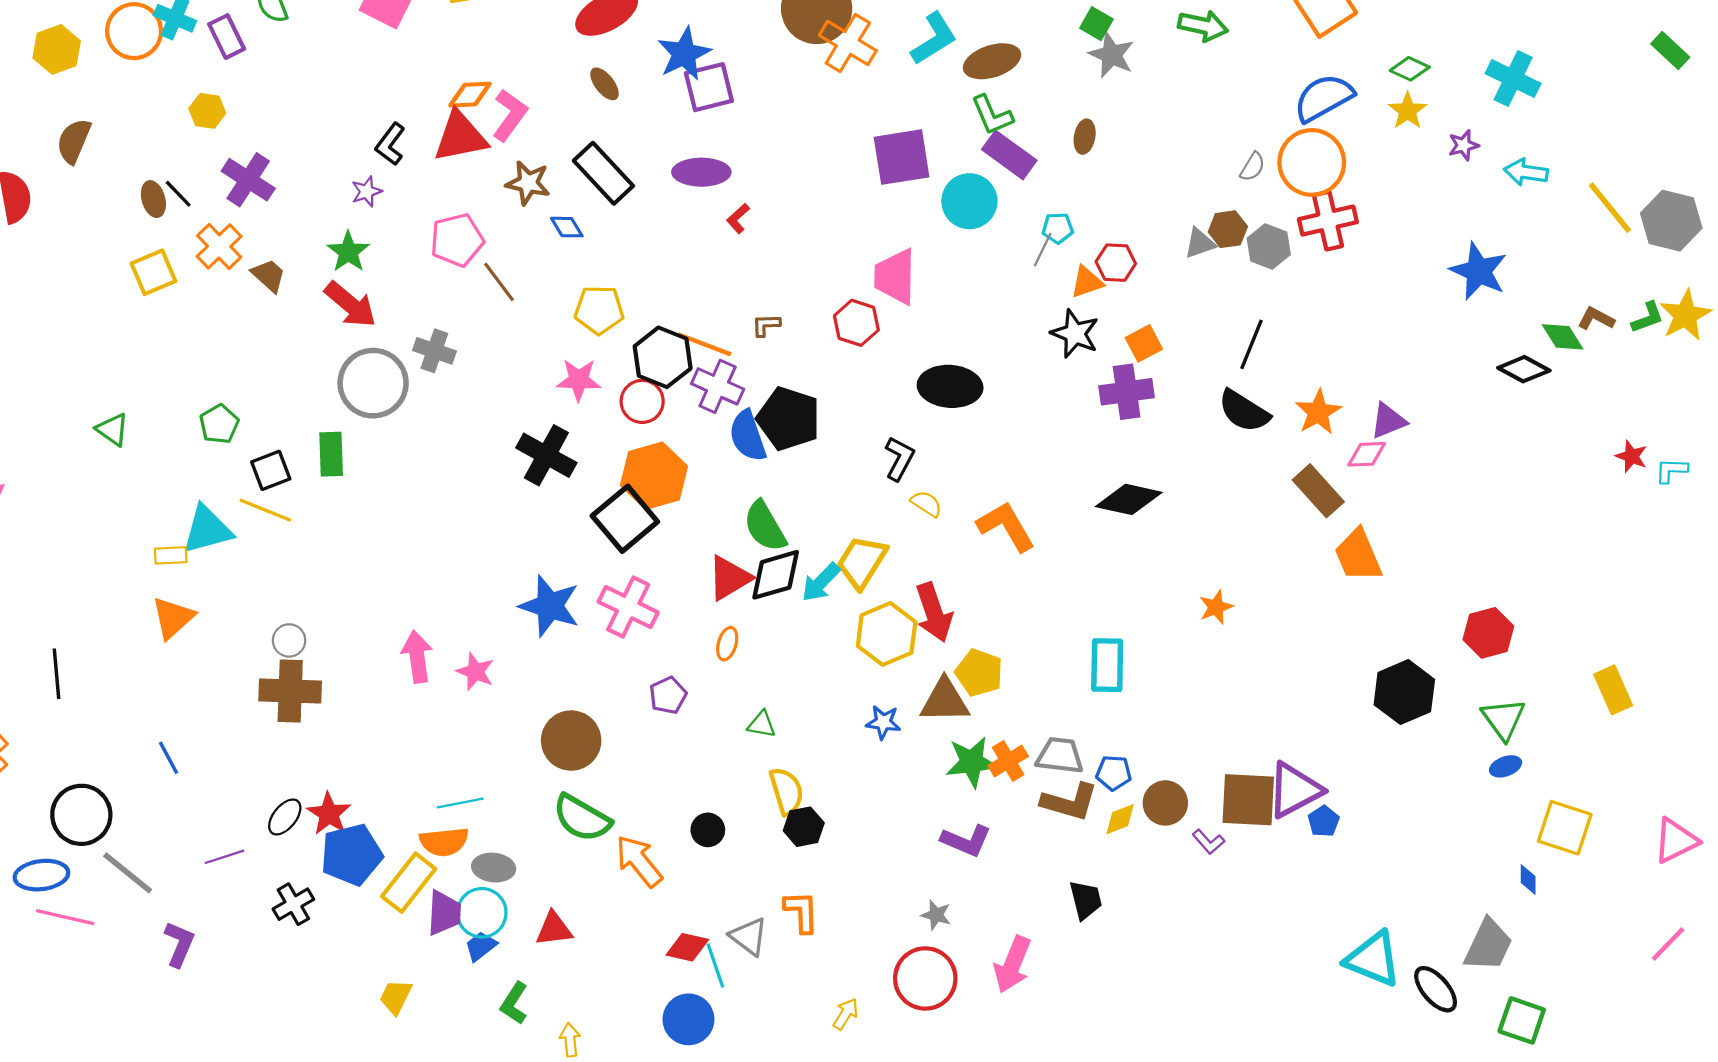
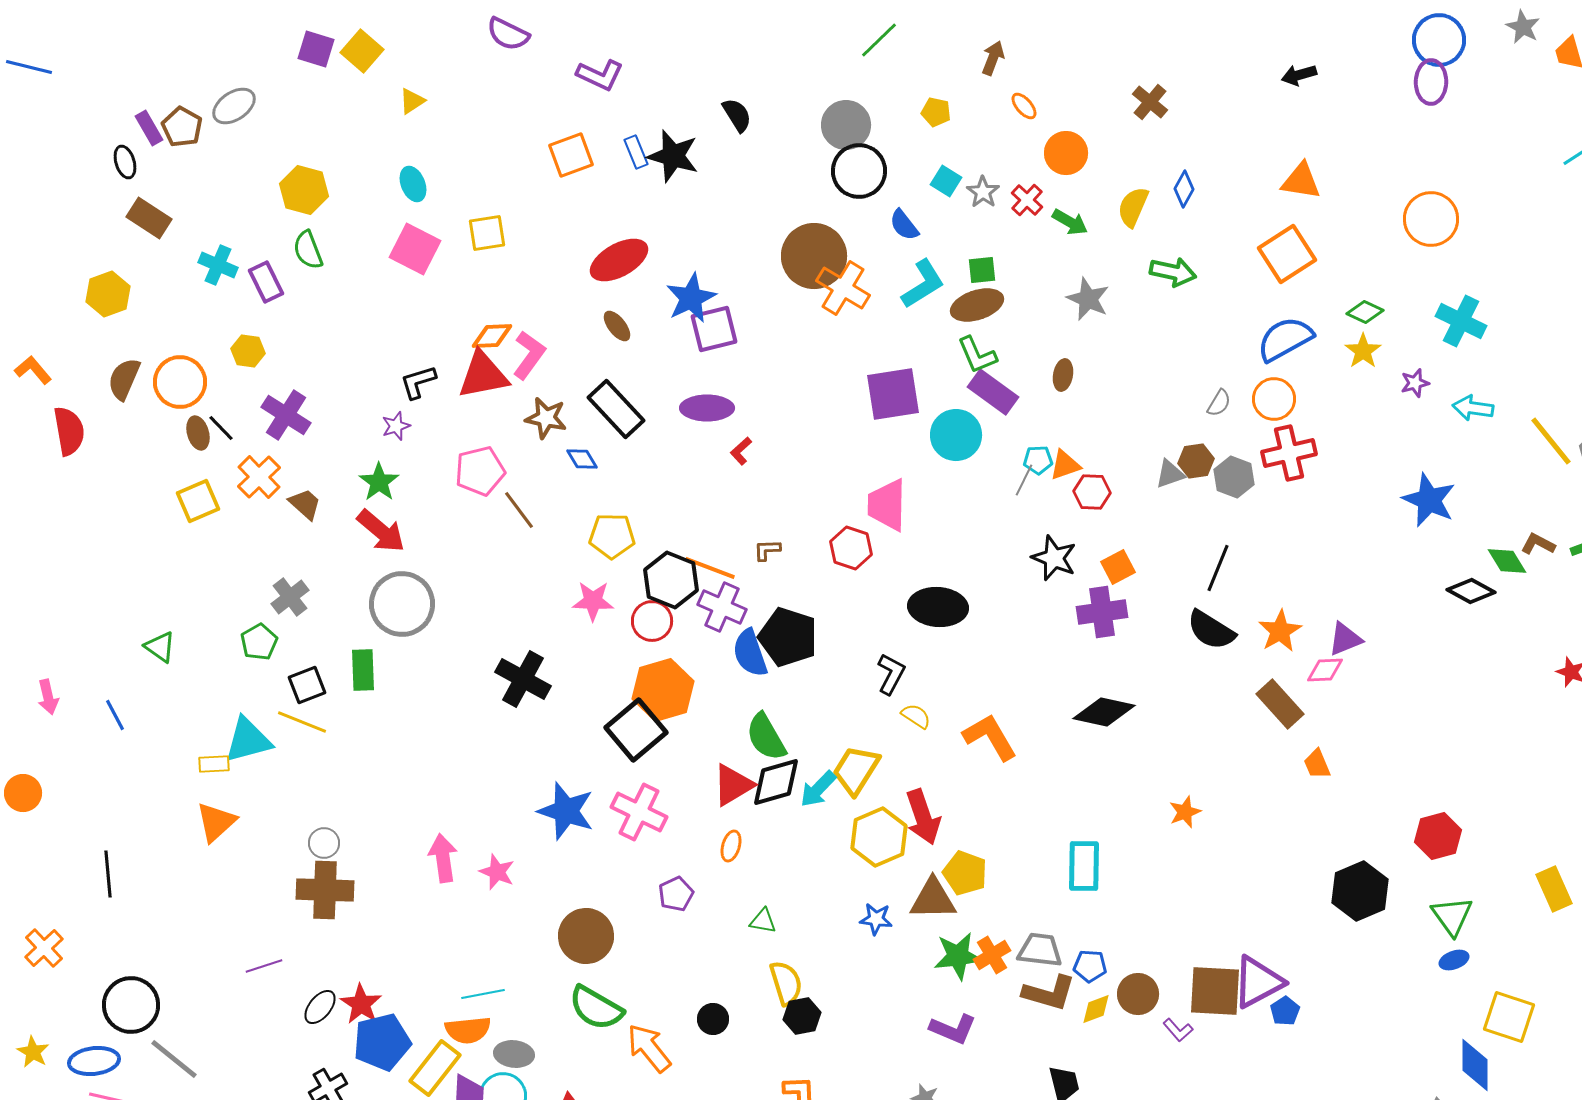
green square: (1096, 24) -> (982, 270), moved, turned -36
orange circle: (134, 31) -> (180, 382), moved
black L-shape: (390, 144) -> (418, 382), turned 36
orange circle: (1312, 162) -> (1274, 399), size x0.7
orange triangle: (1087, 282) -> (1065, 465), moved
gray cross: (434, 351) -> (290, 597), moved, turned 33
black cross: (546, 455) -> (523, 679), moved
orange trapezoid: (1358, 555) -> (1317, 764), size x0.6
blue line: (169, 758) -> (115, 715), moved
purple line: (224, 857) -> (264, 966), moved
blue diamond: (1528, 879) -> (1475, 1065), size x1.8

